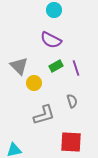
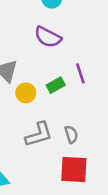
green rectangle: (56, 66) -> (56, 85), moved
gray semicircle: (72, 101) -> (71, 134), moved

